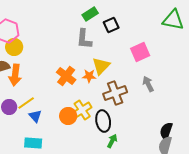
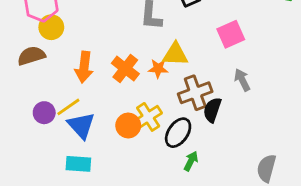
yellow triangle: (101, 66) -> (175, 54), turned 48
orange arrow: (15, 75) -> (84, 67), moved
blue triangle: (35, 116) -> (81, 125), size x1.5
black ellipse: (103, 121) -> (178, 133), turned 45
black semicircle: (166, 131) -> (212, 110), moved

